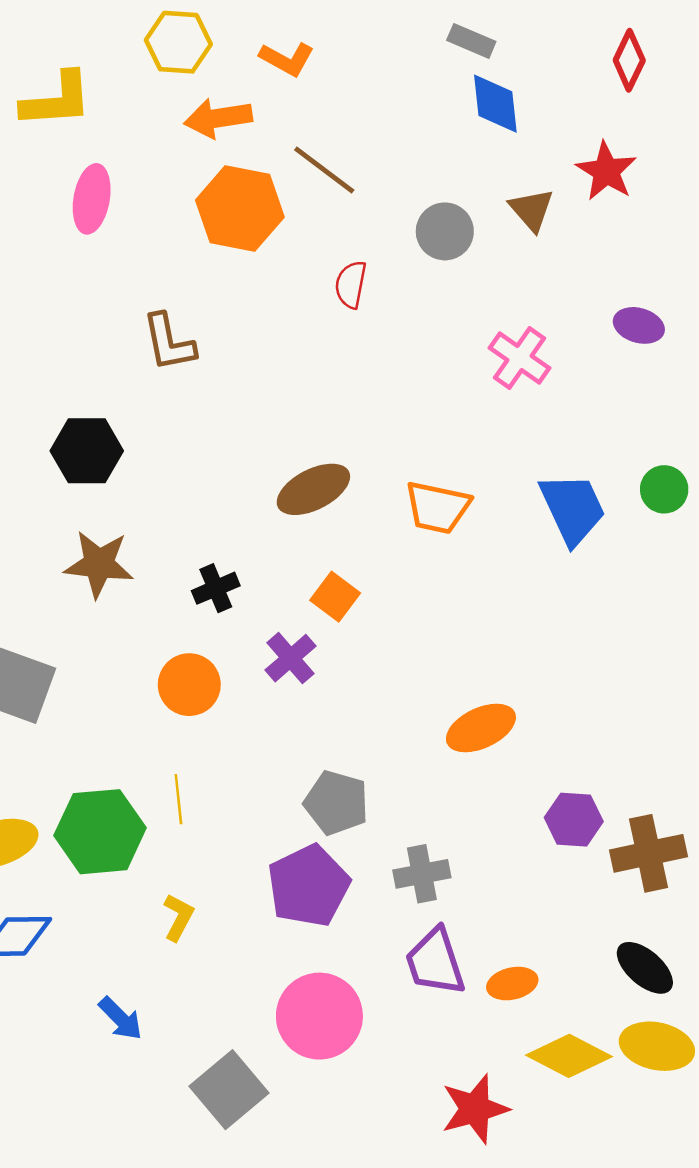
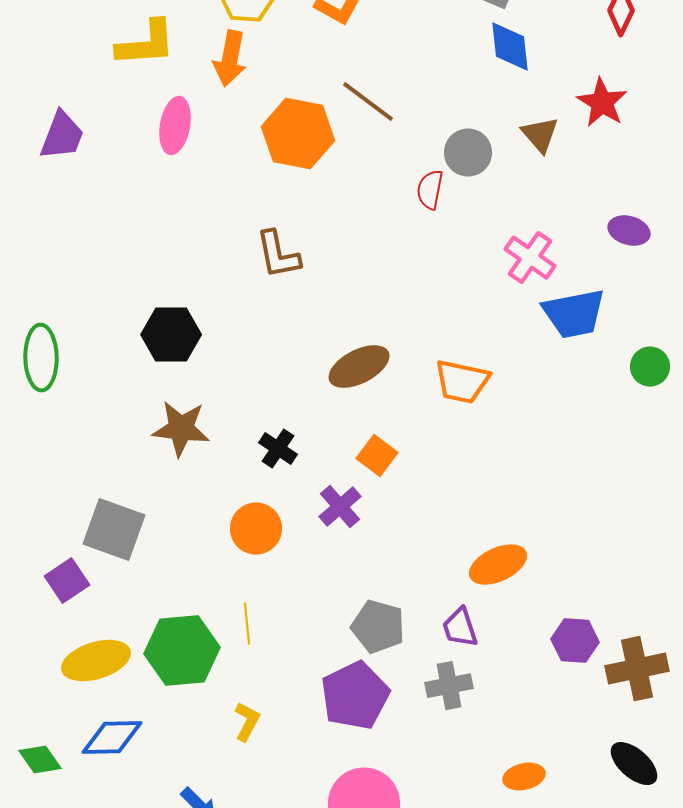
orange arrow: (218, 118) -> (230, 59), moved, turned -70
red semicircle: (351, 284) -> (430, 190), moved
brown L-shape: (169, 342) -> (278, 255), moved
blue trapezoid: (573, 509) -> (574, 314), moved, turned 104
black cross: (216, 588) -> (278, 449), turned -33
purple trapezoid: (435, 962) -> (460, 628), moved, size x0.7

